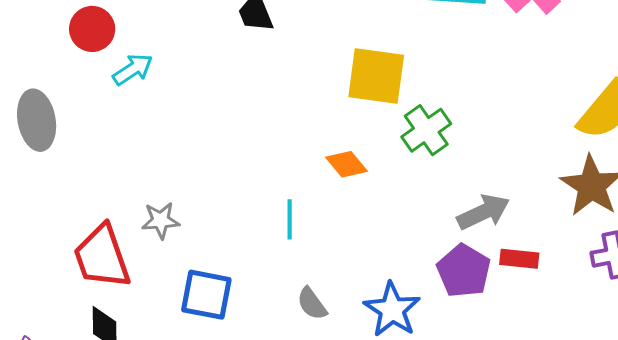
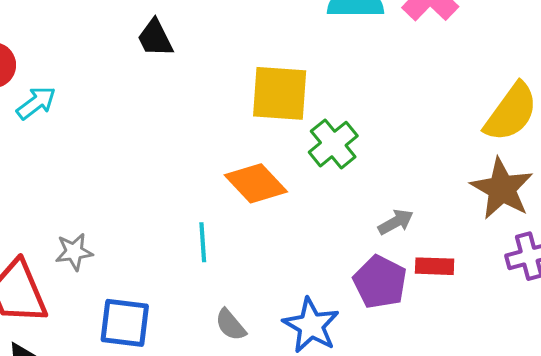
orange diamond: (347, 164) -> (256, 183), size x1.5
gray arrow: (483, 212) -> (396, 222), size x0.7

